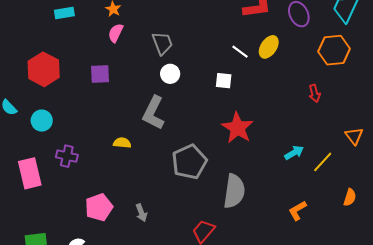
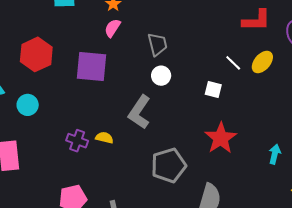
purple square: (100, 74) -> (92, 67), size x1.6
cyan arrow: (294, 153) -> (275, 154), moved, turned -54
purple cross: (67, 156) -> (77, 141), moved

